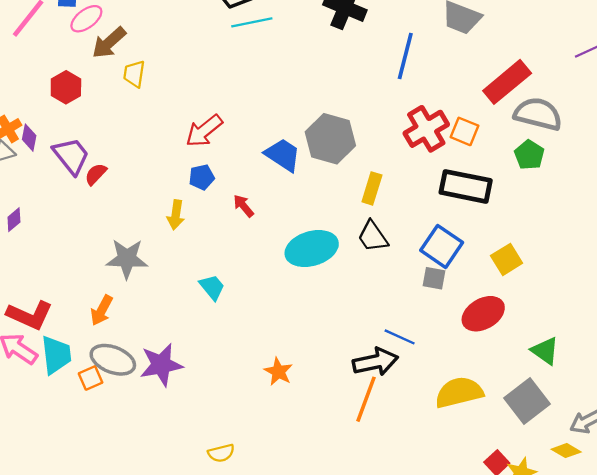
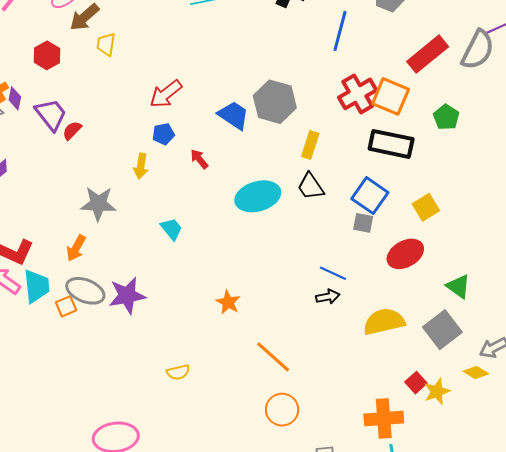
gray semicircle: (538, 114) -> (478, 50), moved, turned 102
orange square: (464, 131) -> (391, 96), size x1.5
black arrow: (375, 362) -> (328, 297), moved, size x0.6
orange line: (366, 399) -> (273, 357), moved, turned -69

